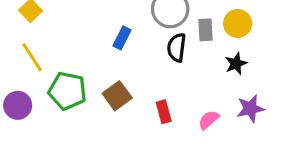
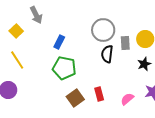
blue rectangle: (122, 38) -> (59, 42), moved
green pentagon: (67, 91) -> (64, 68), moved
brown square: (117, 96) -> (75, 98), moved

